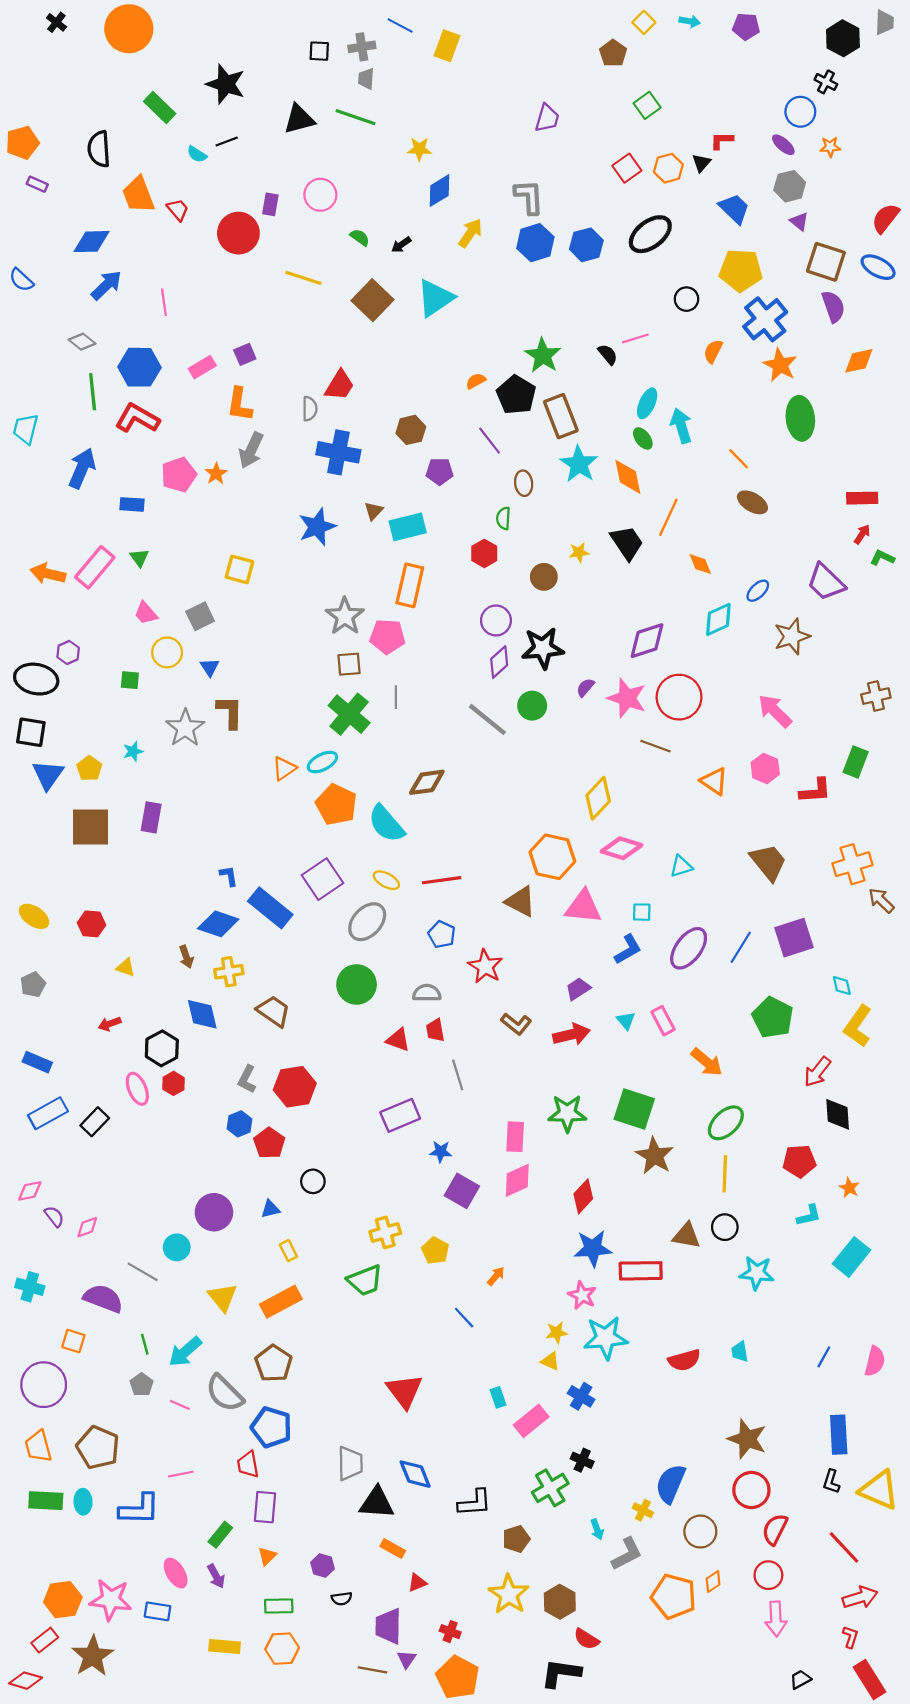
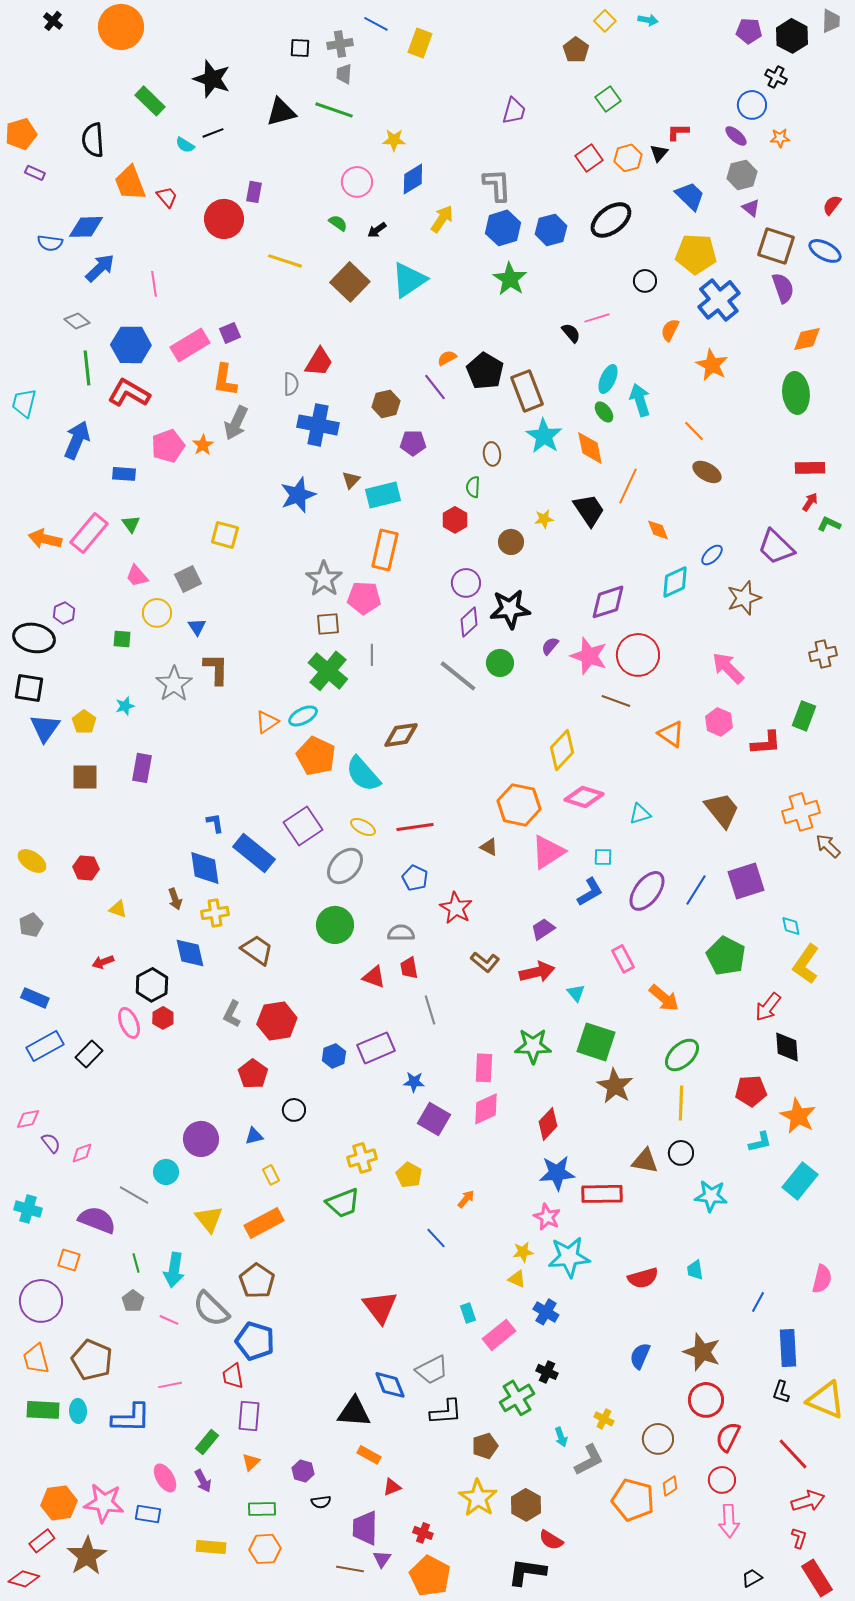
purple pentagon: (746, 27) -> (749, 31), moved
pink circle: (320, 195) -> (357, 182), moved
red semicircle: (885, 218) -> (832, 205), size x0.7
blue semicircle: (21, 280) -> (50, 243), moved, turned -35
green star: (543, 355) -> (510, 279), moved
orange star: (780, 365) -> (712, 365), moved
pink rectangle: (202, 367) -> (190, 345), size x1.5
green ellipse: (800, 418) -> (796, 393), moved
purple line: (490, 441) -> (435, 387), moved
brown square: (90, 827) -> (85, 777), size x0.7
brown triangle: (520, 901) -> (489, 847), size x0.6
pink triangle: (583, 907) -> (548, 852), turned -39
blue diamond: (218, 924) -> (205, 868), turned 63
cyan triangle: (626, 1021) -> (576, 993), moved
blue hexagon: (239, 1124) -> (334, 1056), moved
orange star: (849, 1188) -> (798, 1116), size x1.8
cyan arrow: (185, 1352) -> (174, 1270), turned -40
blue line: (824, 1357) -> (758, 1302), moved
gray trapezoid: (350, 1463) -> (432, 1370), moved, turned 64
blue semicircle: (671, 1484) -> (640, 1356), moved, size x0.7

